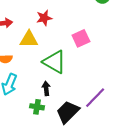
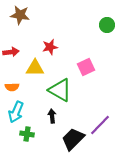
green cross: (37, 107) -> (27, 134), moved

